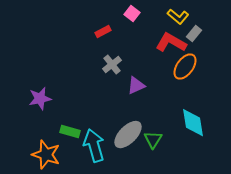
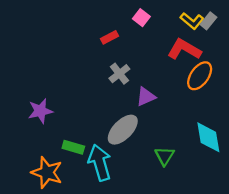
gray rectangle: (194, 34) -> (208, 21), moved
gray ellipse: (128, 135) -> (123, 130), moved

